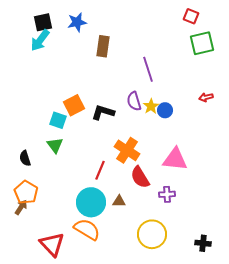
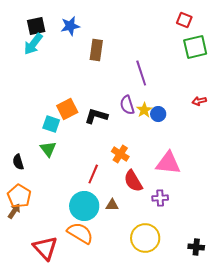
orange cross: (127, 150) -> (120, 154), size x0.7

